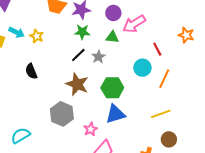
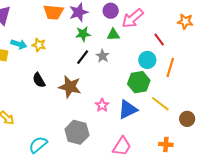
brown star: (77, 84) -> (70, 87), moved
green hexagon: (112, 88) -> (139, 82), moved
gray hexagon: (62, 114) -> (77, 132), moved
yellow line: (161, 114) -> (160, 104), moved, turned 66
pink star: (90, 129) -> (102, 105), moved
brown circle: (169, 139) -> (187, 119), moved

